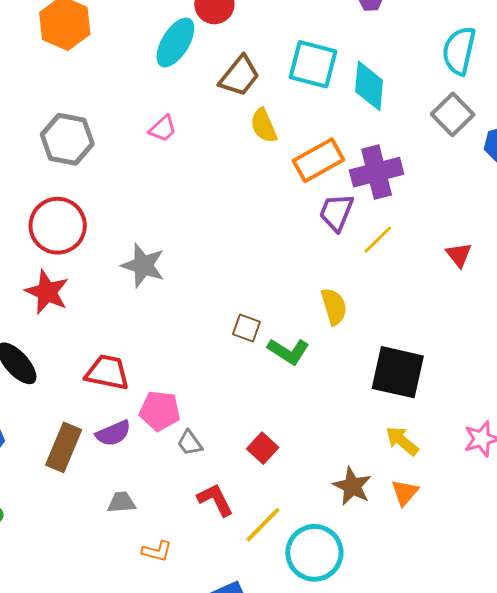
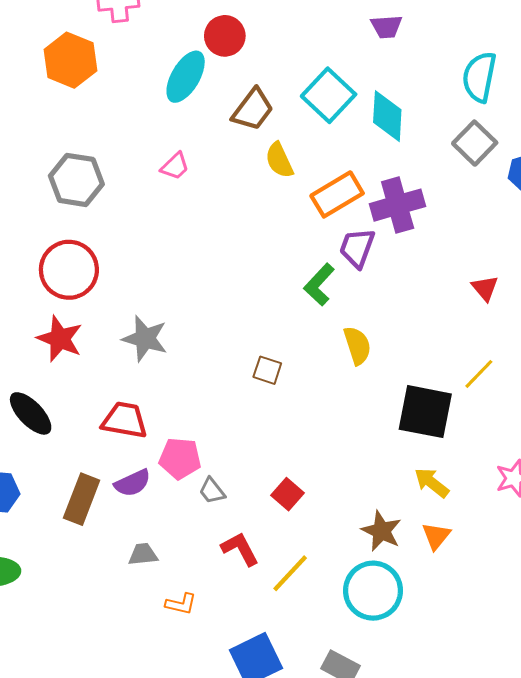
cyan square: (313, 64) -> (329, 95), turned 30
yellow line: (378, 240) -> (479, 374), moved
gray star: (143, 265) -> (145, 339), moved
green L-shape: (288, 351) -> (319, 285), moved, turned 102
cyan circle: (314, 553) -> (373, 591), moved

